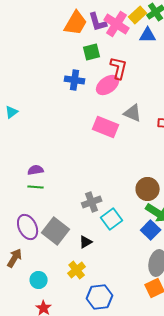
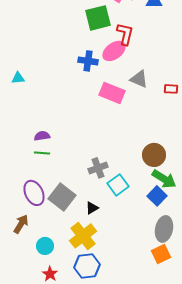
green square: (92, 52) -> (98, 18), size x1.5
blue cross: (75, 80) -> (88, 61), moved
cyan triangle: (12, 112) -> (18, 78), turned 32
yellow cross: (77, 270) -> (83, 236), size x1.5
blue hexagon: (100, 297) -> (87, 266), moved

